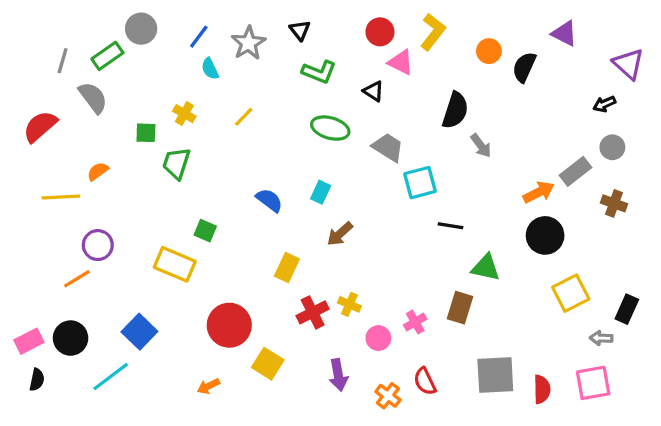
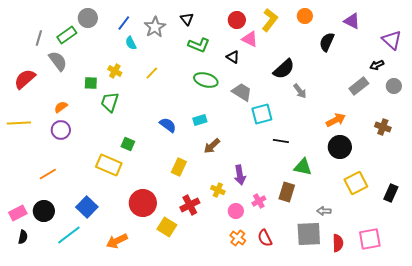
orange circle: (489, 51) -> (305, 16), moved
black semicircle: (455, 110) -> (284, 69), turned 30
gray circle: (612, 147) -> (394, 86), moved
gray rectangle: (576, 171) -> (359, 86), moved
cyan rectangle: (321, 192) -> (200, 120), turned 48
yellow line: (61, 197) -> (19, 123), moved
purple circle: (98, 245) -> (61, 130), moved
red cross: (313, 312) -> (190, 205), moved
gray arrow: (601, 338) -> (324, 211), moved
purple arrow: (338, 375) -> (240, 175), moved
orange arrow: (208, 386) -> (117, 241), moved, size x1.5
orange cross: (388, 396) -> (238, 238), moved

